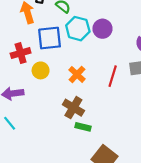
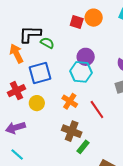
cyan hexagon: (78, 29) -> (81, 72), moved
red line: (113, 76) -> (97, 110), moved, turned -42
green rectangle: (83, 127) -> (83, 147), turned -56

